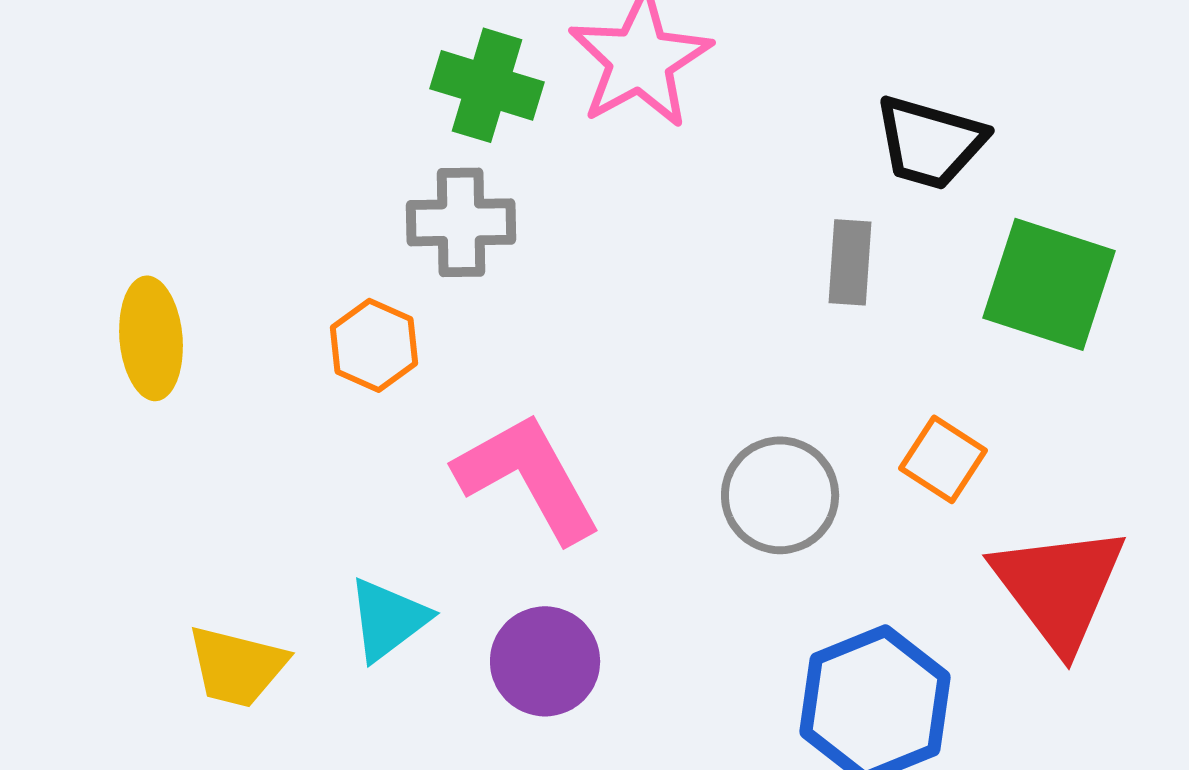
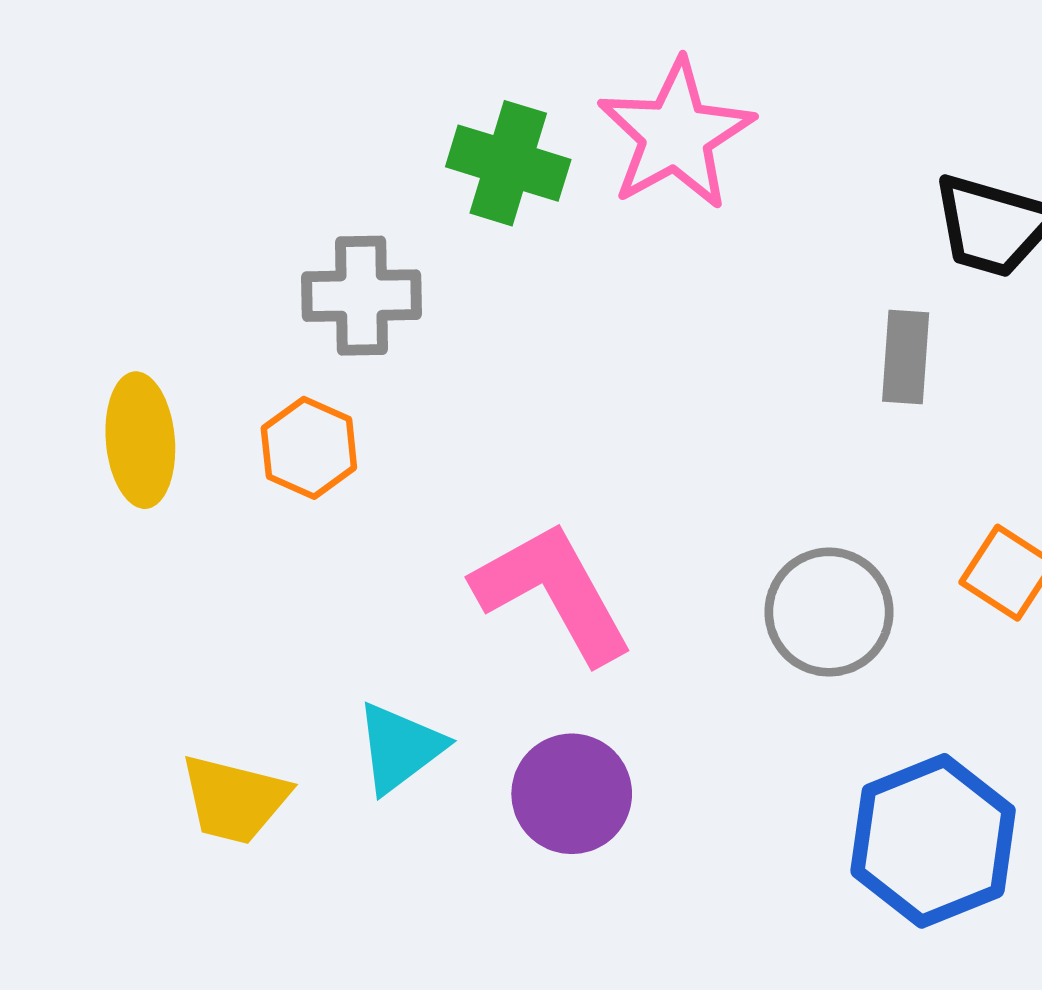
gray cross: (461, 222) -> (361, 296), moved
orange hexagon: (374, 345) -> (309, 448), moved

